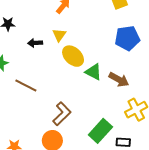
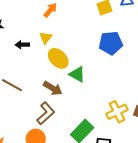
brown arrow: (119, 80) -> (53, 88), moved

